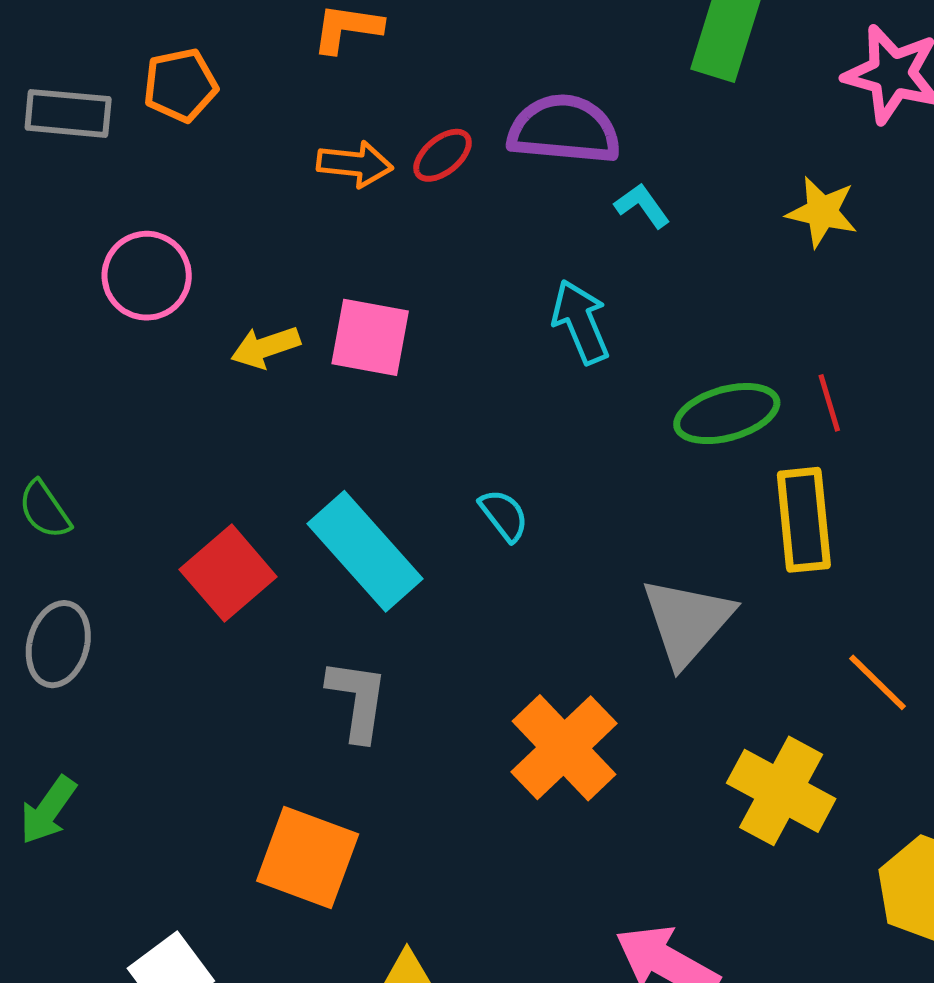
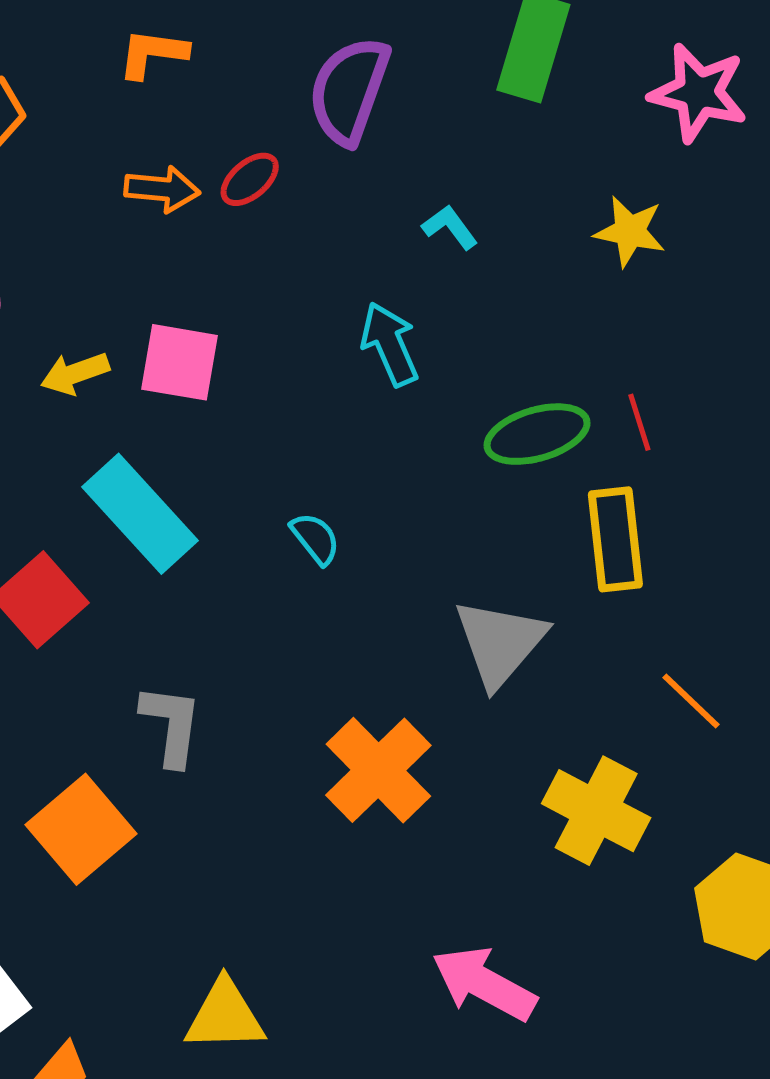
purple semicircle: (564, 129) -> (349, 90), moved, turned -75
cyan rectangle: (365, 551) -> (140, 514), moved
orange square: (308, 858) -> (81, 829), moved, turned 30

